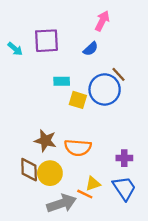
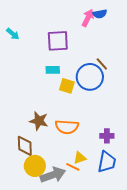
purple square: (46, 41) -> (58, 41), moved
cyan arrow: (15, 49) -> (13, 34), moved
blue semicircle: (91, 49) -> (100, 14), moved, turned 32
yellow circle: (50, 173) -> (35, 166), moved
blue trapezoid: (124, 188) -> (107, 162), turned 45

